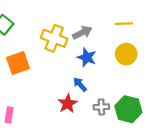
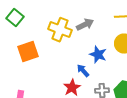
blue star: (87, 57) -> (98, 55), moved

